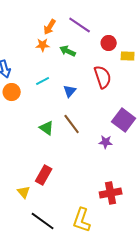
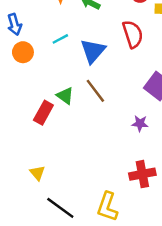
blue triangle: (70, 91) -> (93, 51), size x1.6
purple star: (106, 142) -> (140, 123), moved
red rectangle: (44, 175) -> (43, 113), moved

